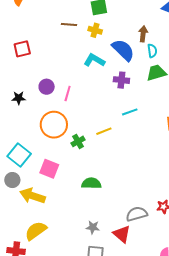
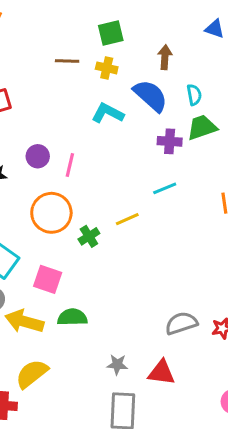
brown arrow: (143, 34) -> (165, 57), moved
purple cross: (121, 80) -> (170, 141), moved
green semicircle: (91, 183) -> (72, 317), moved
gray semicircle: (137, 214) -> (181, 323), moved
red triangle: (122, 234) -> (161, 373), turned -30

